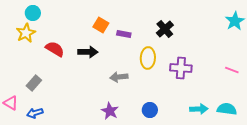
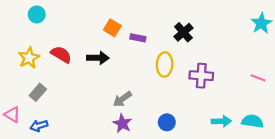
yellow star: (26, 33) -> (29, 58), moved
gray arrow: (119, 77) -> (122, 99), moved, turned -30

